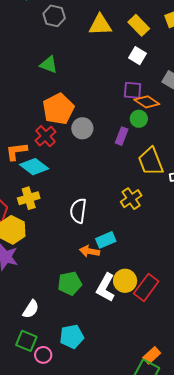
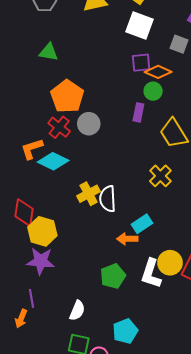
white square: (138, 56) -> (140, 26), size x1.5
gray circle: (82, 128) -> (89, 124), moved
yellow cross: (29, 198) -> (89, 194), moved

